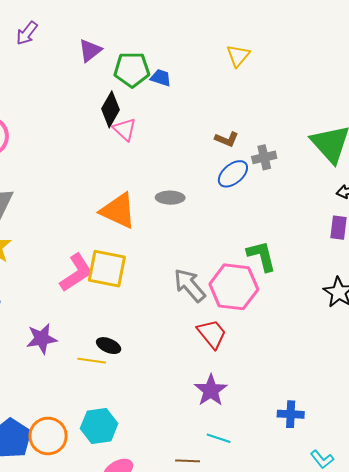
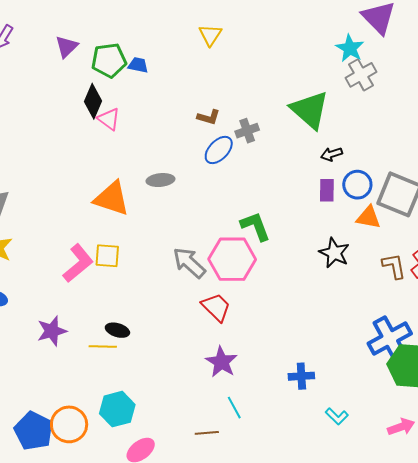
yellow square: (107, 269) -> (107, 256), size x0.7
cyan line: (219, 438) -> (234, 408), turned 50

